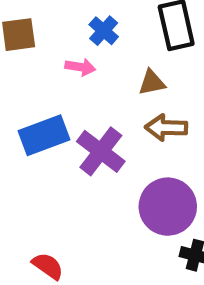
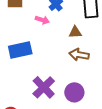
purple cross: (101, 151) -> (44, 87), moved
purple circle: (168, 207) -> (74, 92), size x0.7

